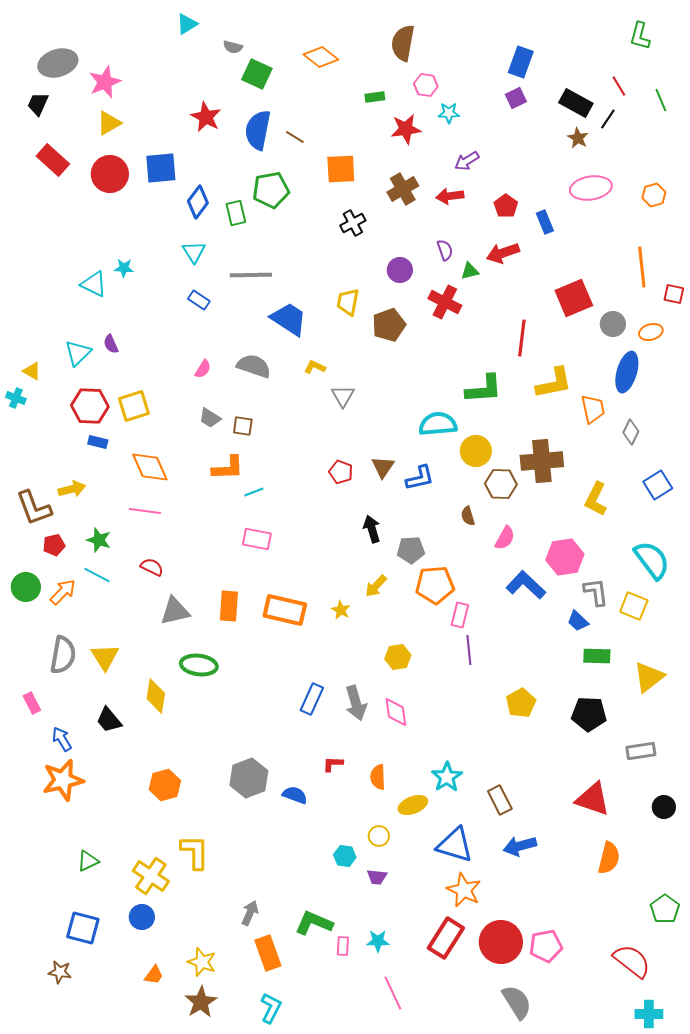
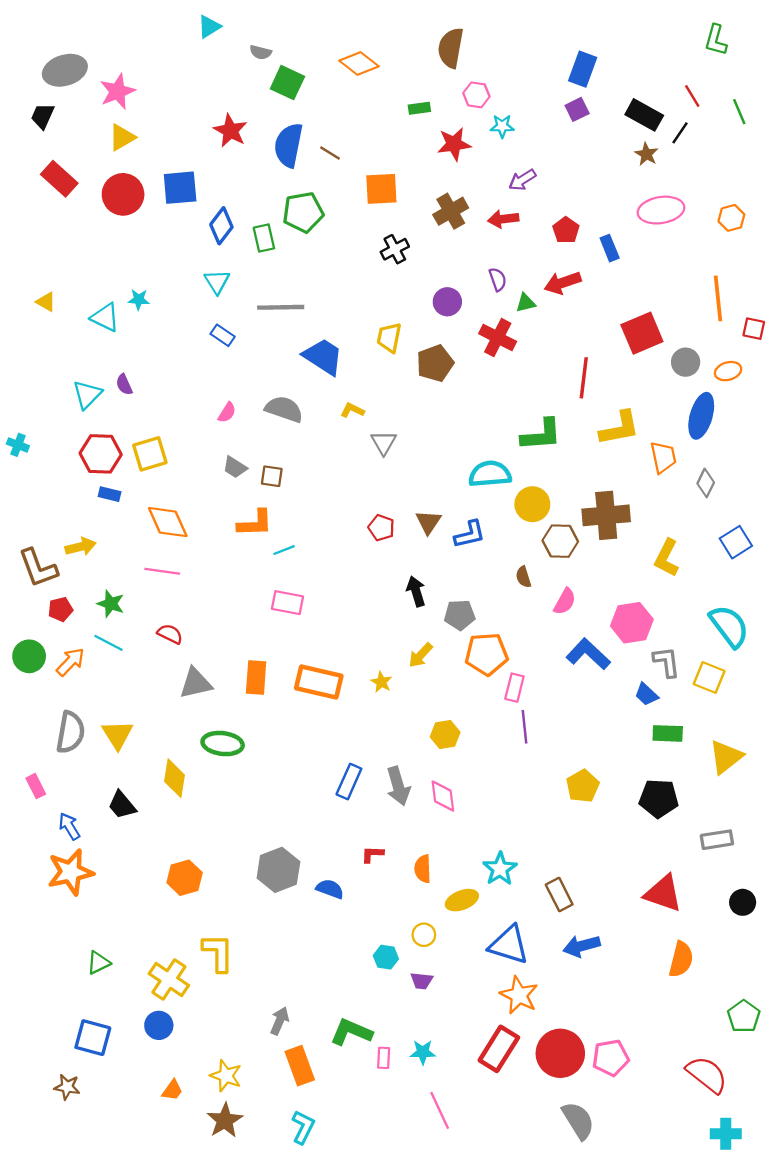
yellow triangle: (32, 371) -> (46, 302), moved

